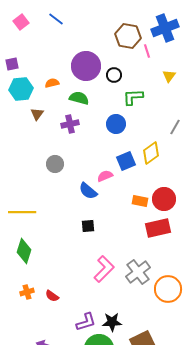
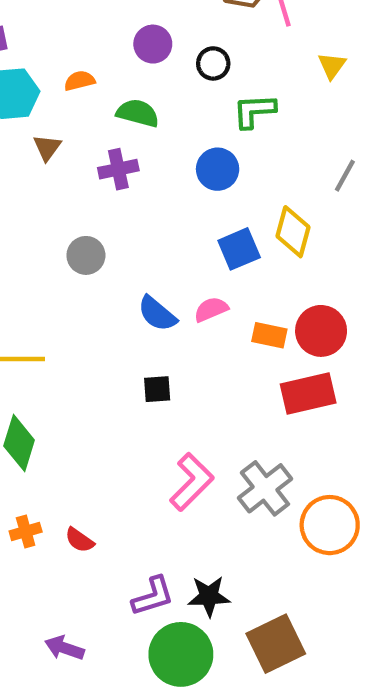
purple circle: (86, 66) -> (153, 44), size x0.6
yellow diamond: (151, 153) -> (293, 232), turned -40
pink semicircle: (105, 176) -> (211, 309), moved

